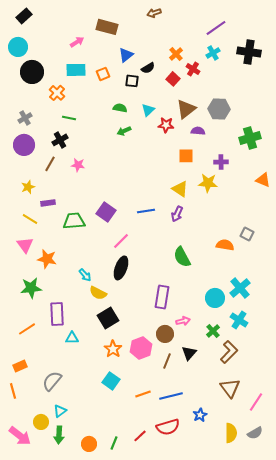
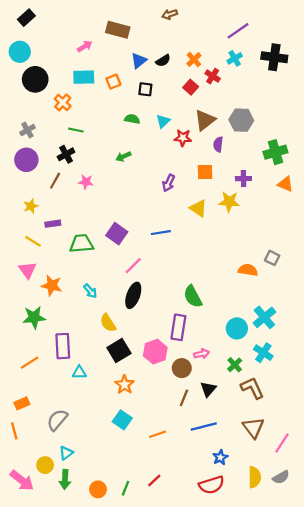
black semicircle: (148, 68) -> (163, 61), moved
green arrow: (124, 131) -> (123, 156), moved
purple semicircle: (198, 131) -> (218, 144), turned -88
orange triangle: (263, 180) -> (285, 184), moved
purple arrow: (177, 214) -> (169, 183), moved
green semicircle: (182, 257) -> (193, 296), moved
cyan arrow: (85, 275) -> (90, 291), moved
yellow semicircle: (98, 293) -> (108, 323), turned 30
pink hexagon: (141, 348) -> (155, 352), moved
brown L-shape: (229, 352) -> (252, 388), turned -70
blue line: (171, 396) -> (204, 427), moved
red semicircle: (168, 427) -> (212, 485), moved

